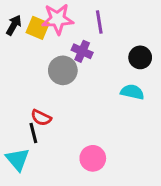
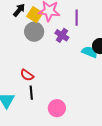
gray circle: (63, 70) -> (34, 32), moved
cyan semicircle: (132, 92) -> (89, 52), moved
black line: (33, 133) -> (31, 93), moved

